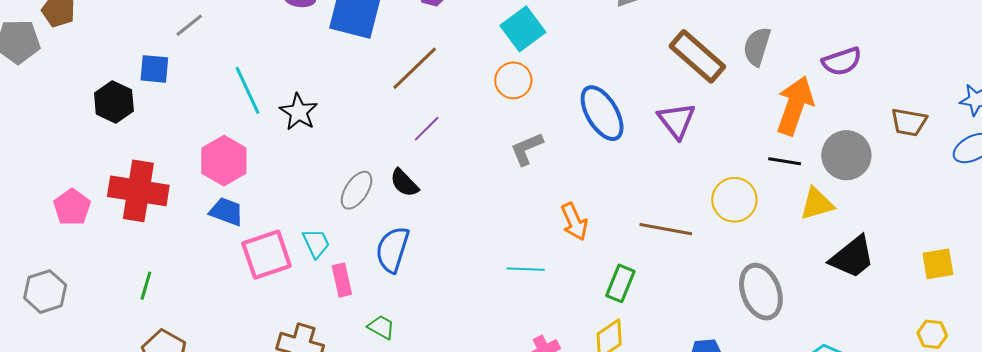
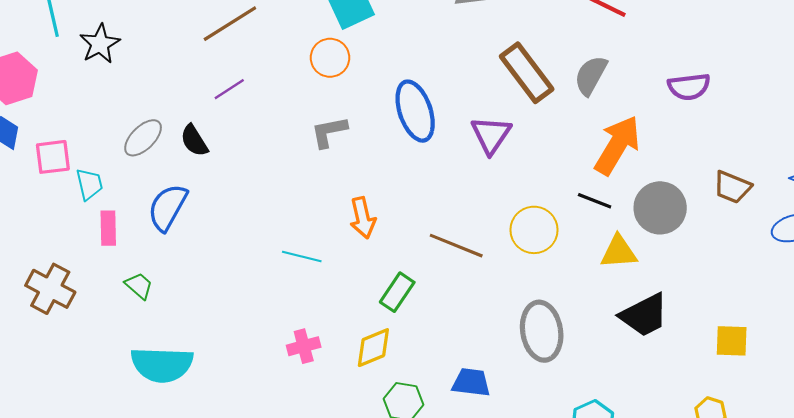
purple semicircle: (842, 61) -> (689, 87), moved
pink square: (267, 255) -> (53, 157), moved, size x0.7

